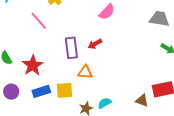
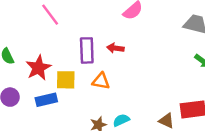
red arrow: (95, 44) -> (115, 48), turned 32
yellow square: (65, 90) -> (66, 80), moved

